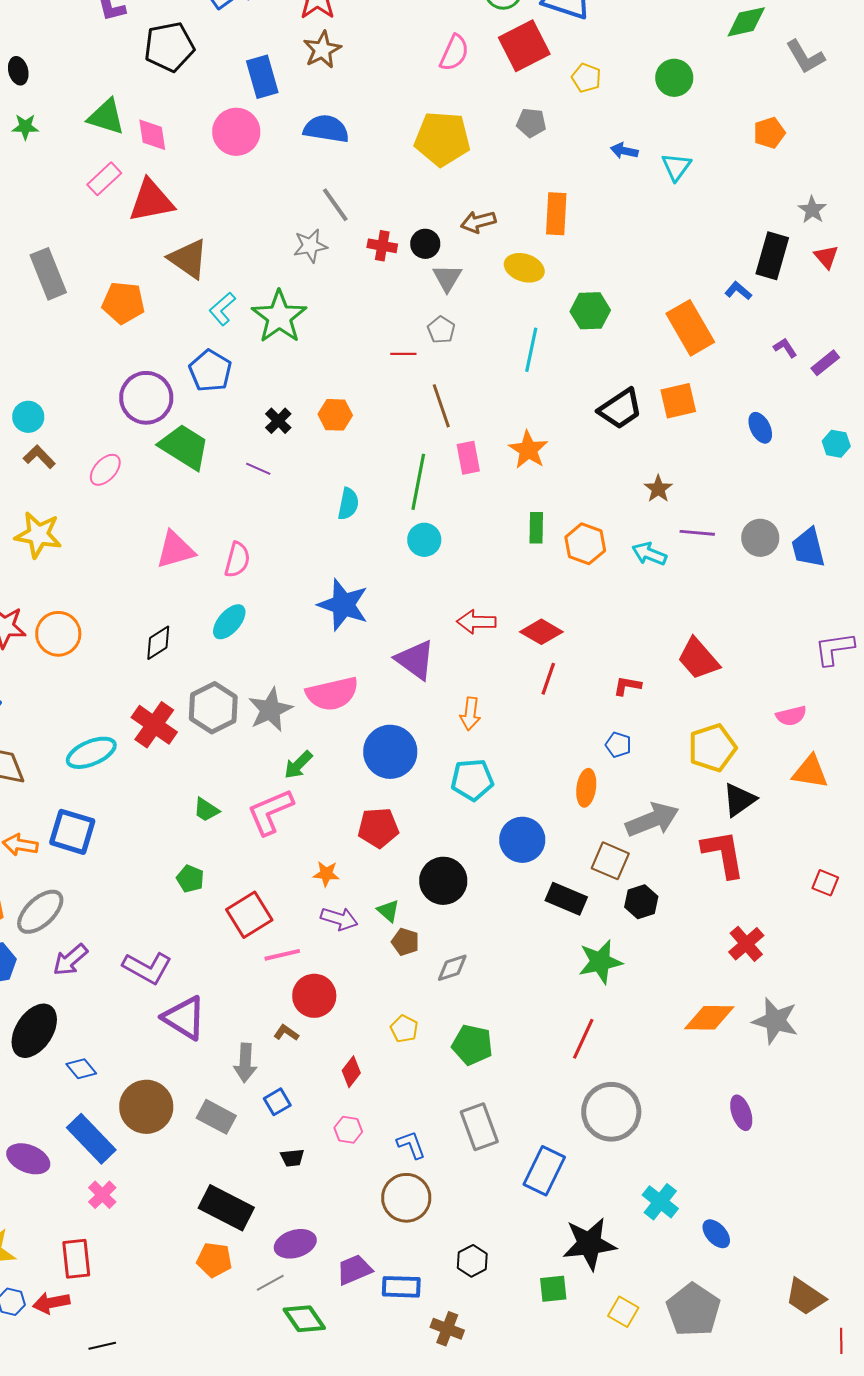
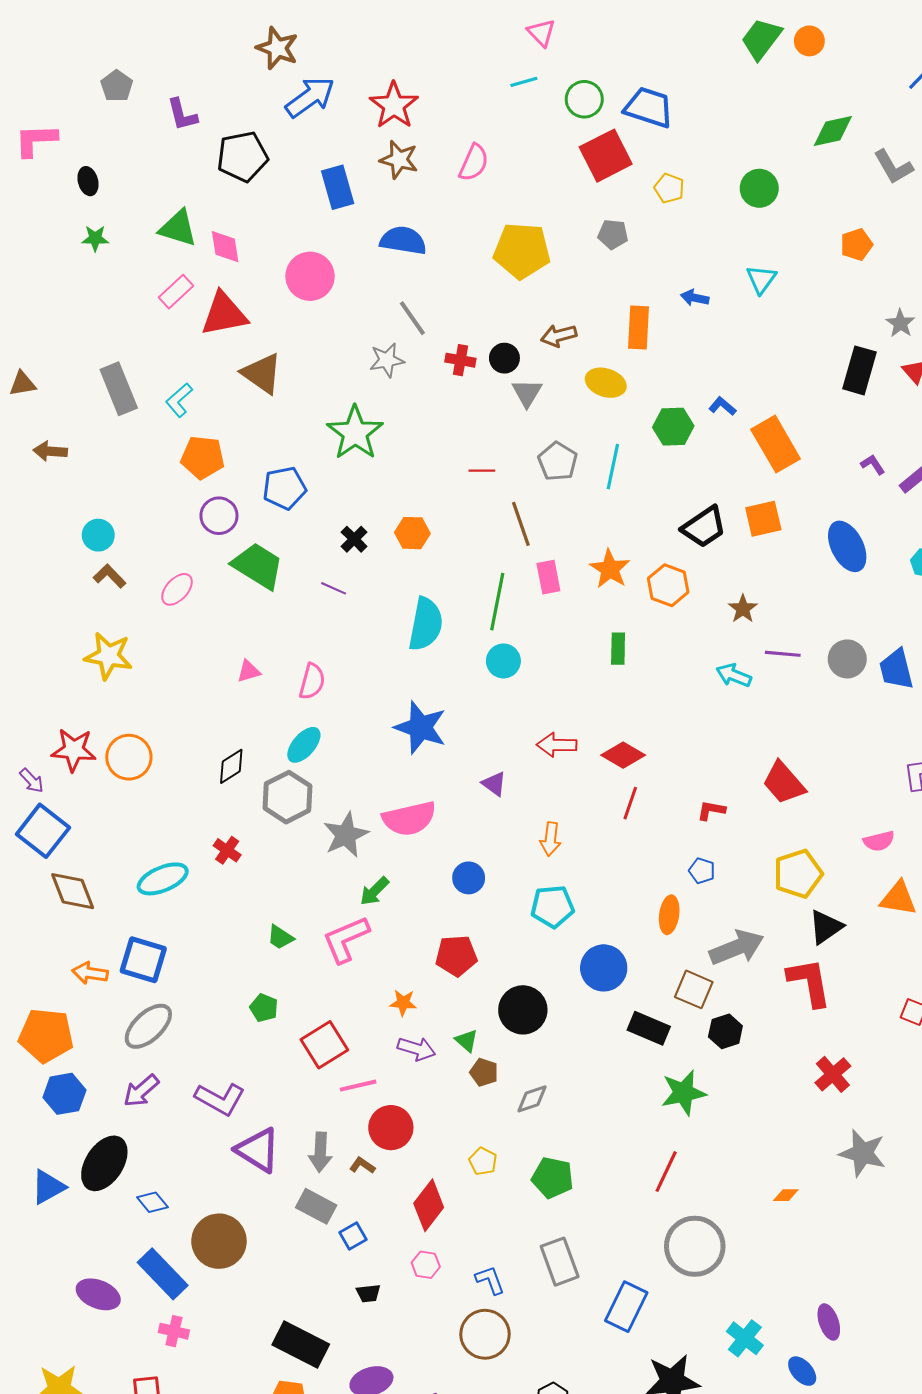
brown star: (322, 50) -> (399, 160), turned -30
pink semicircle: (454, 53) -> (474, 163), moved
pink circle: (236, 132) -> (310, 276), moved
blue arrow: (624, 151) -> (695, 298), moved
blue L-shape: (738, 291) -> (722, 406), moved
orange pentagon: (123, 303) -> (203, 457), moved
cyan L-shape: (222, 309) -> (179, 400), moved
gray pentagon: (441, 330) -> (558, 461), moved, size x1.4
blue pentagon: (210, 371) -> (284, 488), turned 30
purple circle: (146, 398) -> (219, 516), size x0.7
blue ellipse: (760, 428) -> (847, 546), size x1.6
cyan semicircle: (348, 504) -> (426, 624), size x1.6
orange hexagon: (585, 544) -> (668, 585), moved
pink triangle: (175, 550) -> (249, 671), size x0.6
purple triangle: (415, 660) -> (494, 784), size x0.6
gray hexagon: (213, 708) -> (288, 797), moved
red cross: (154, 725) -> (227, 850), size x0.6
blue circle: (390, 752) -> (469, 878), size x0.6
gray ellipse: (40, 912) -> (148, 1026), moved
orange diamond: (709, 1018) -> (786, 1195), moved, size x0.5
gray arrow: (245, 1063) -> (320, 1152), moved
red diamond: (351, 1072) -> (429, 1205), size x1.6
purple ellipse: (741, 1113) -> (829, 1322), moved
gray rectangle: (216, 1117) -> (316, 1206), moved
pink cross: (102, 1195) -> (174, 1331), turned -32

